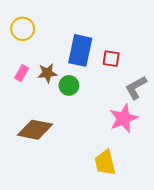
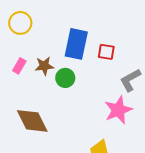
brown diamond: (35, 130) -> (32, 121), turned 52

